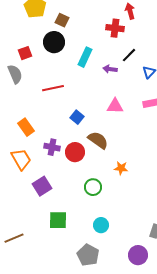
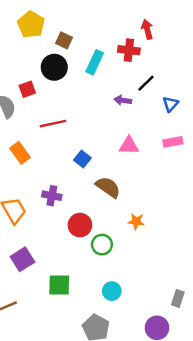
red square: (25, 53) -> (27, 89), moved
cyan rectangle: (85, 57) -> (95, 62), moved
orange rectangle: (26, 127) -> (20, 153), moved
red circle: (75, 152) -> (80, 225), moved
purple square: (42, 186) -> (22, 259), moved

